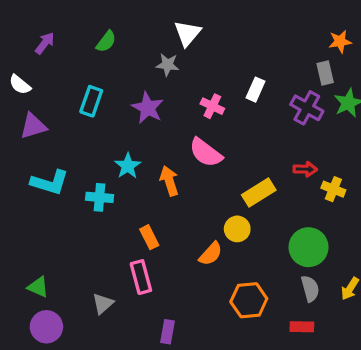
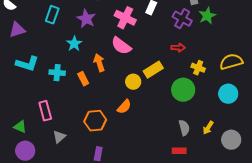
pink cross: (212, 106) -> (125, 18), size x1.5
cyan star: (128, 166) -> (74, 44), moved
red arrow: (305, 169) -> (178, 48), moved
yellow circle: (237, 229) -> (133, 82), moved
orange rectangle: (149, 237) -> (83, 79), moved
green circle: (309, 247) -> (183, 90), moved
pink rectangle: (141, 277) -> (45, 111), moved
orange hexagon: (249, 300) -> (95, 121), moved

